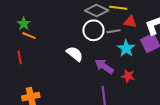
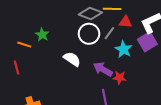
green star: (24, 24) -> (42, 35), moved
gray line: (114, 31) -> (109, 33), turned -40
red star: (128, 76) -> (120, 78), moved

